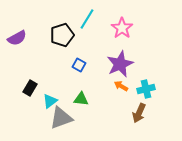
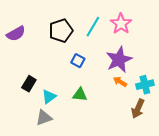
cyan line: (87, 19) -> (93, 27), moved
gray triangle: (61, 118) -> (44, 118), moved, size x0.7

